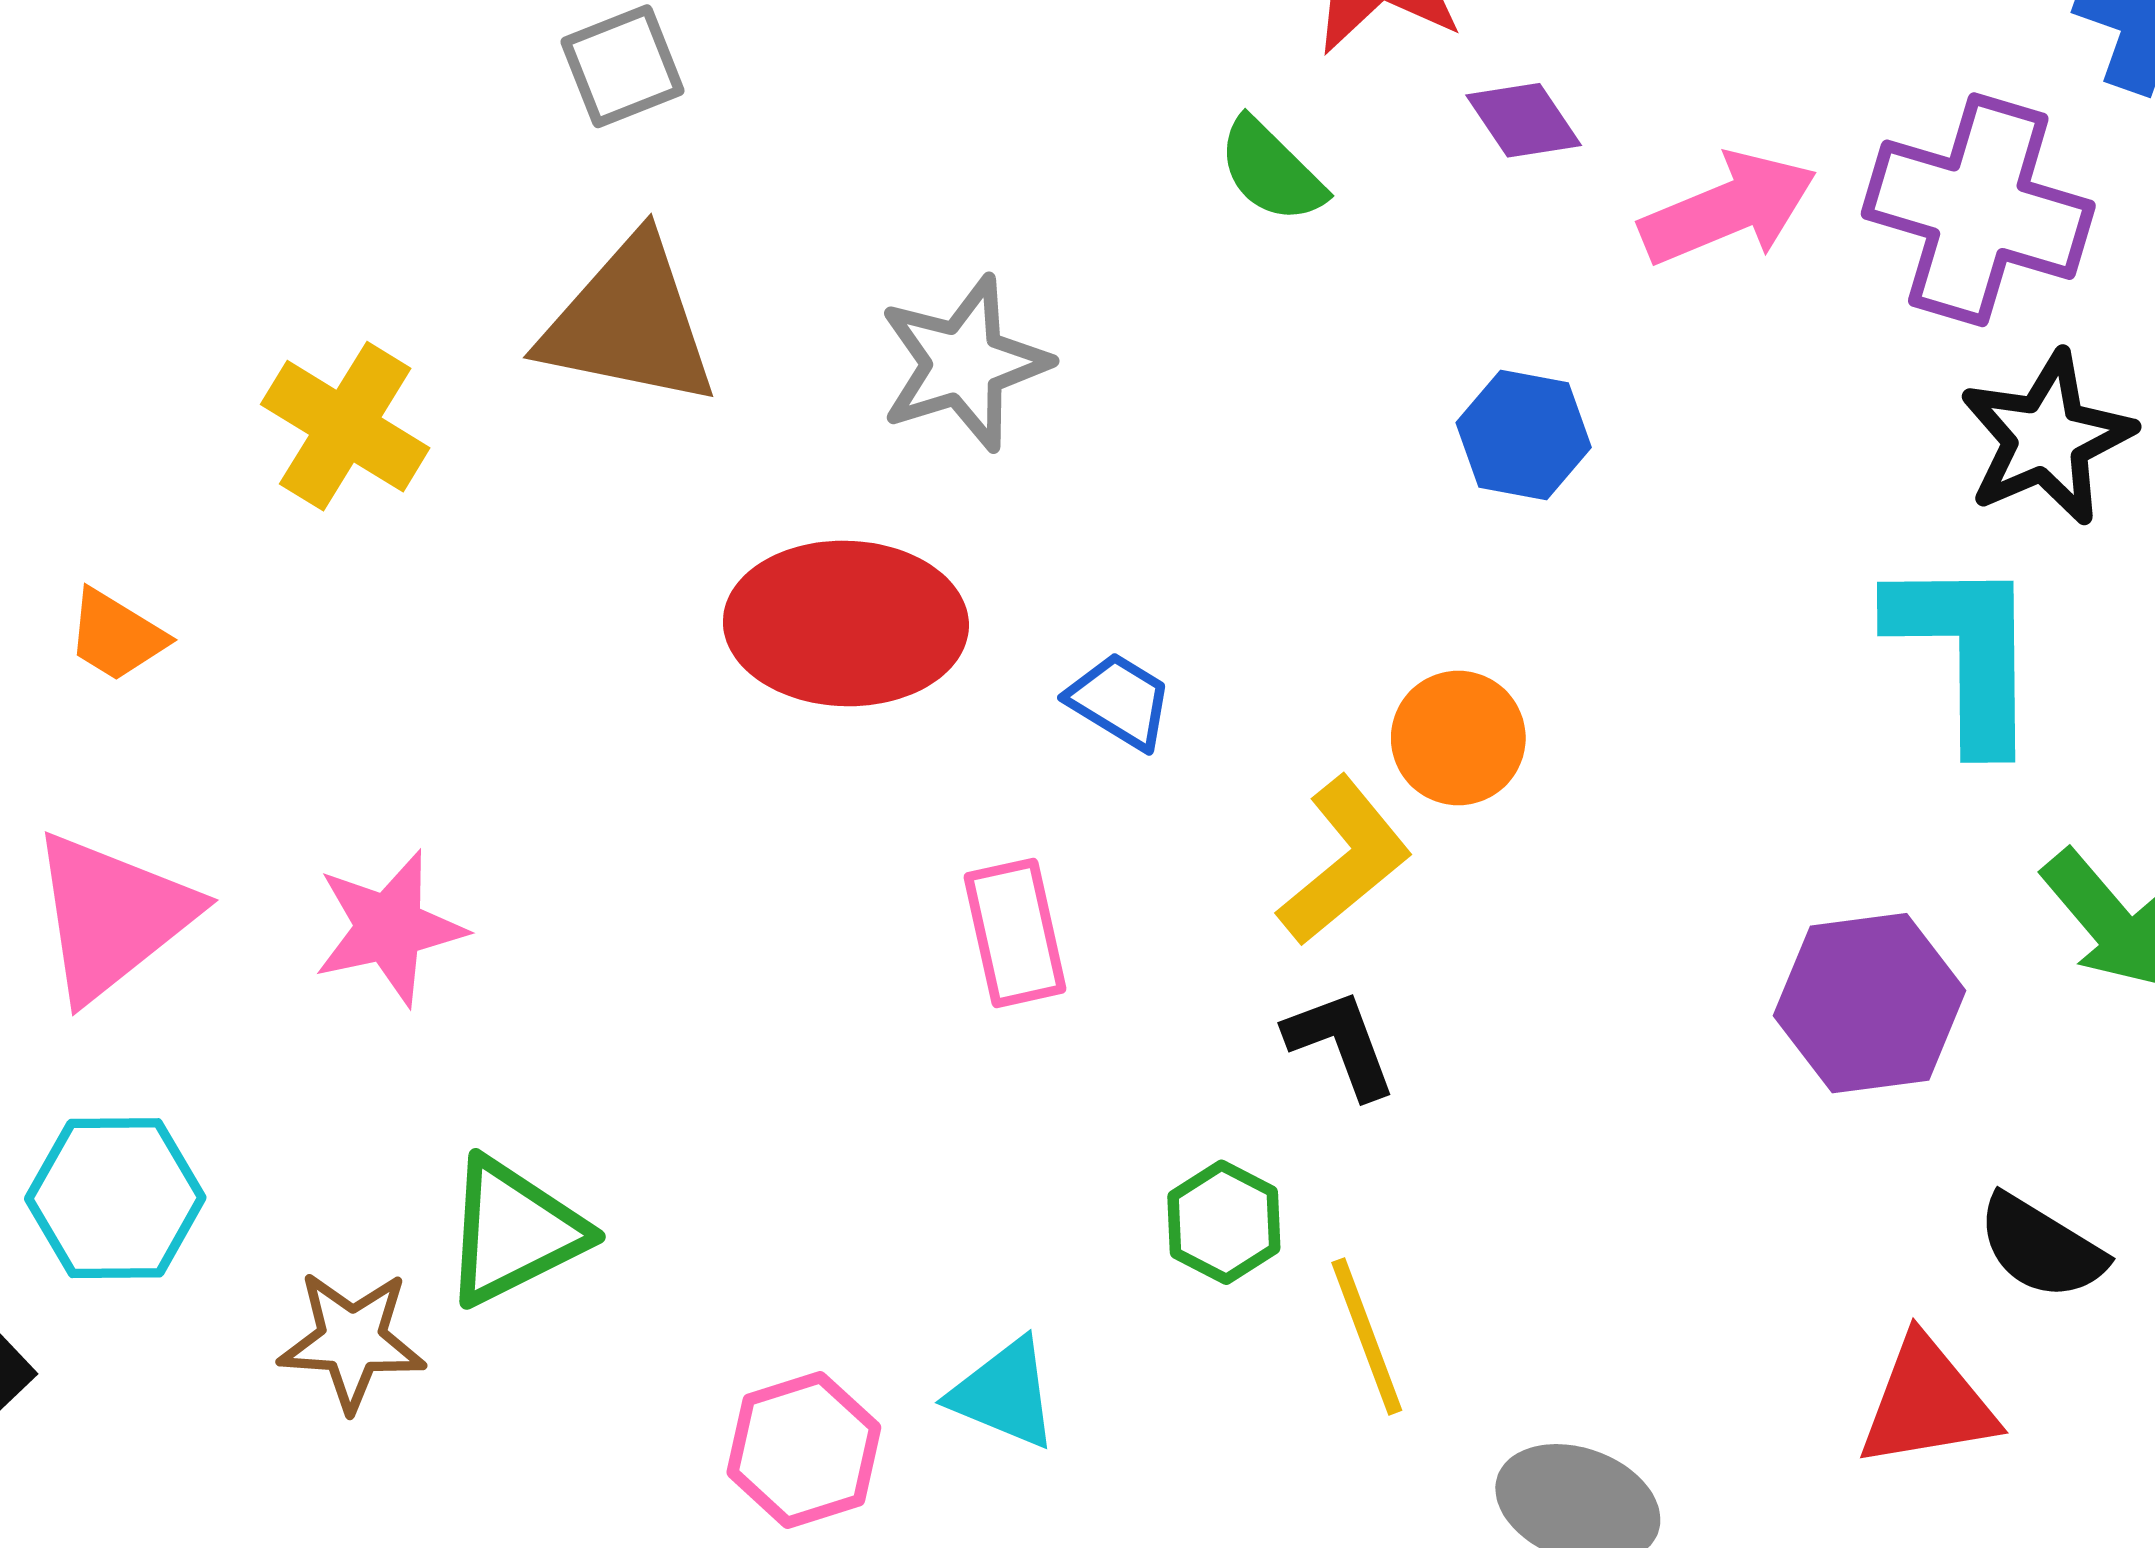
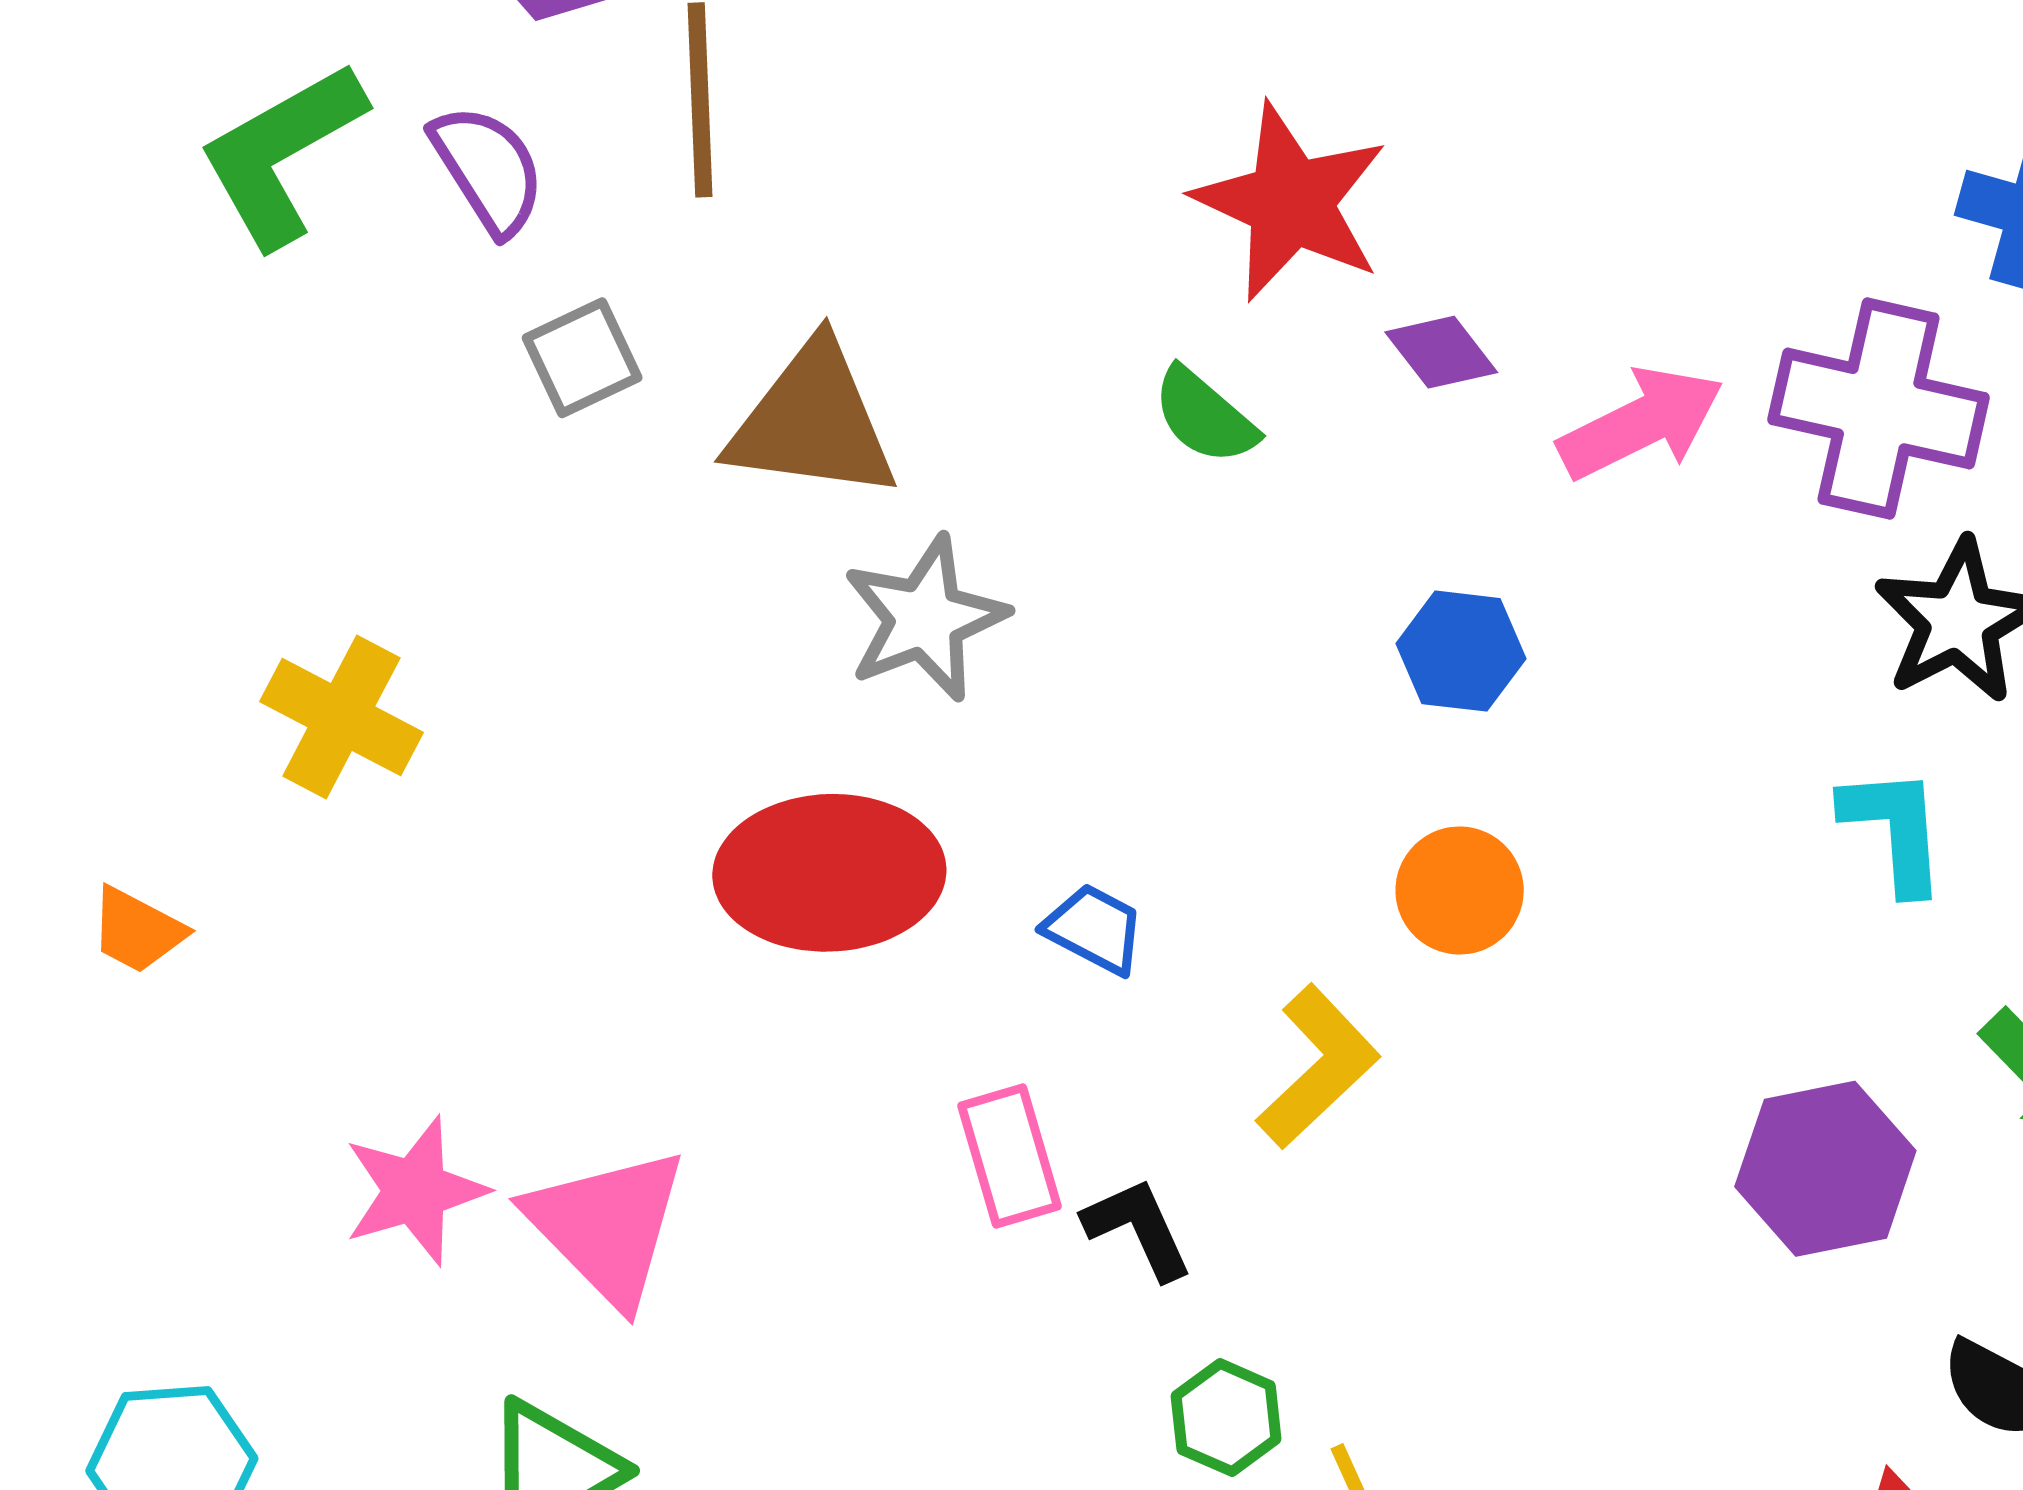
brown triangle: (629, 323) -> (812, 422), moved
cyan L-shape: (1966, 652) -> (1894, 829), size x0.7
orange circle: (1458, 738) -> (1460, 890), moved
pink triangle: (112, 916) -> (607, 1226), moved, turned -32
black L-shape: (1341, 1044) -> (1138, 1228), moved

